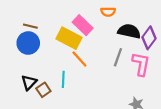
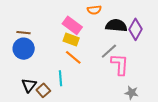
yellow rectangle: (69, 38) -> (71, 39), moved, size x0.7
gray line: (118, 57) -> (109, 51), turned 36
pink L-shape: (141, 64) -> (120, 64), moved

